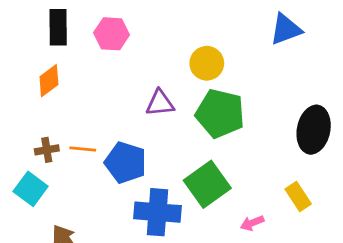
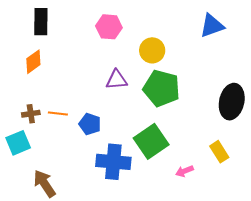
pink hexagon: (112, 34) -> (109, 27), moved
blue pentagon: (126, 162) -> (90, 124), size x0.7
cyan square: (31, 189) -> (18, 143), turned 30

